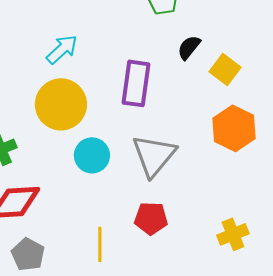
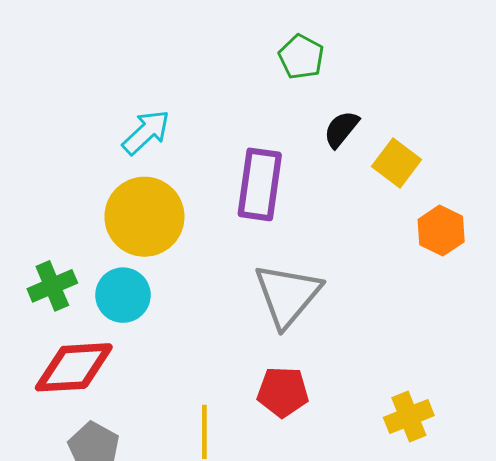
orange hexagon: (234, 128) -> (441, 231), moved, size x0.7
cyan circle: (92, 155) -> (123, 295), moved

